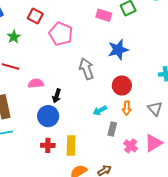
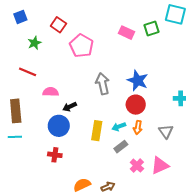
blue star: (118, 50) -> (138, 81), moved, turned 30
black arrow: (57, 96) -> (70, 107), turned 40
cyan arrow: (100, 110) -> (119, 127), moved
gray rectangle: (112, 129) -> (121, 147), turned 32
yellow rectangle: (71, 145) -> (97, 131), moved

